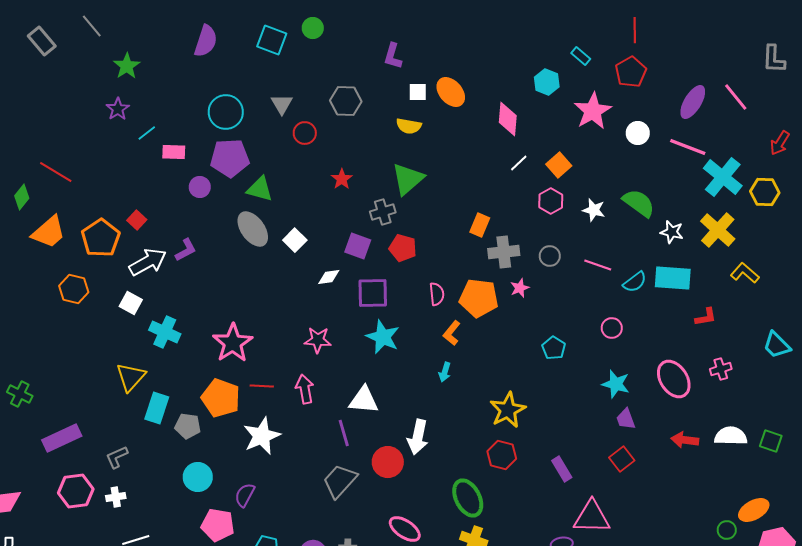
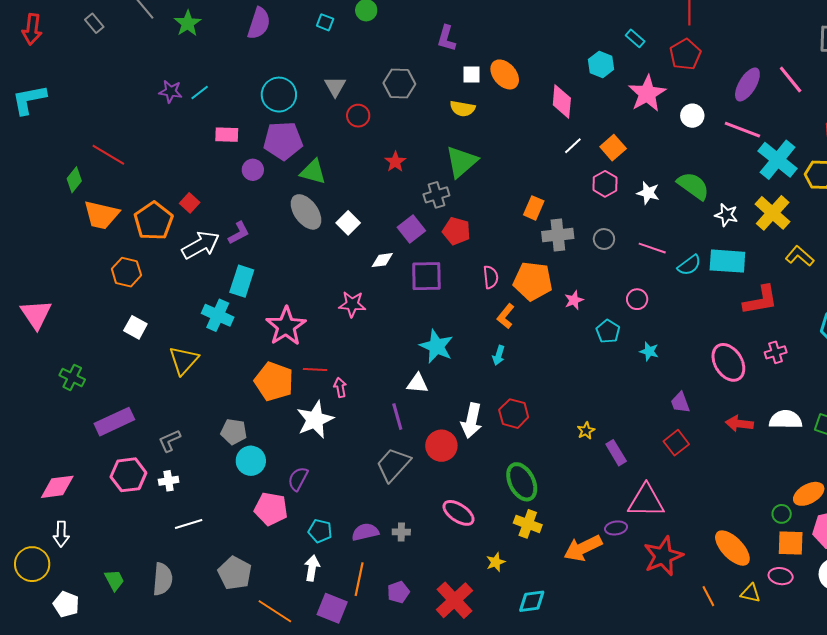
cyan square: (272, 40) -> (325, 22), size x0.6
gray rectangle: (42, 41) -> (94, 23), size x0.7
green star: (127, 66) -> (188, 23), moved
purple star: (118, 109) -> (171, 92), turned -30
cyan line: (147, 133) -> (200, 93), moved
orange trapezoid: (49, 232) -> (101, 215), turned 54
purple square: (358, 246) -> (411, 229), turned 32
pink star: (520, 288) -> (574, 300), moved
white square: (131, 303) -> (135, 327), moved
red L-shape: (706, 317) -> (761, 300), size x1.6
pink circle: (612, 328) -> (637, 299), moved
cyan star: (383, 337) -> (436, 346), moved
pink star: (318, 340) -> (352, 304), moved
cyan star: (616, 384) -> (649, 351), moved, size x0.7
pink arrow: (305, 389) -> (340, 387), moved, size x0.7
white triangle: (364, 400) -> (417, 383), size x0.7
cyan rectangle: (157, 408) -> (242, 281), moved
yellow star: (508, 410) -> (586, 431), moved, size x0.5
gray pentagon: (188, 426) -> (234, 432), moved
red hexagon: (502, 455) -> (514, 414), moved

